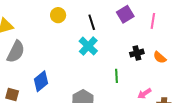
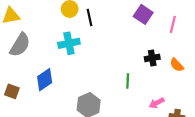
purple square: (125, 14) -> (143, 14), turned -30
black line: (92, 22) -> (89, 18), moved
cyan cross: (88, 46) -> (69, 43), moved, turned 30

